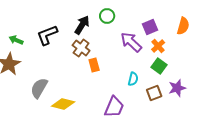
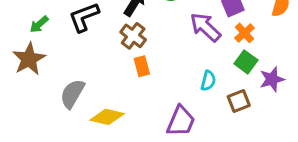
green arrow: (16, 40) -> (39, 24), turned -64
orange rectangle: (94, 65) -> (142, 66), moved
purple star: (177, 88) -> (272, 79), moved

